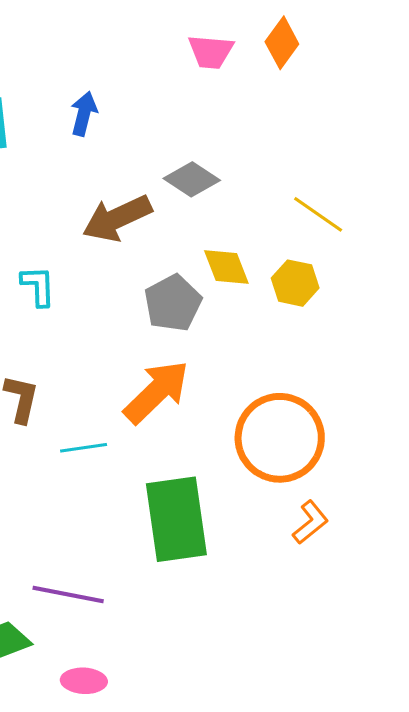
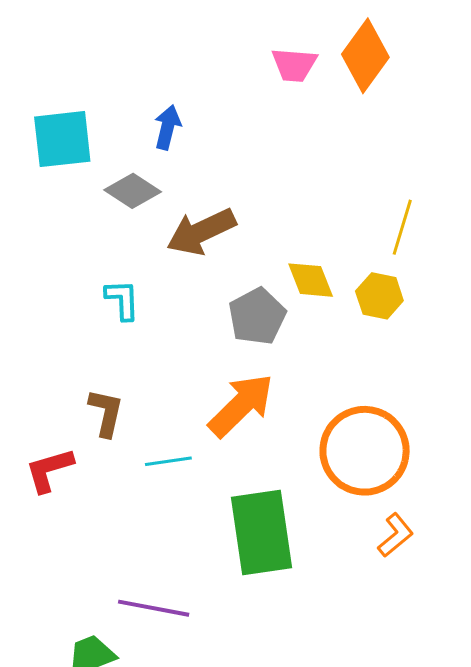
orange diamond: (282, 43) -> (365, 56), size x1.4
gray diamond: (192, 179) -> (133, 191), moved
yellow line: (318, 214) -> (402, 227), turned 72

